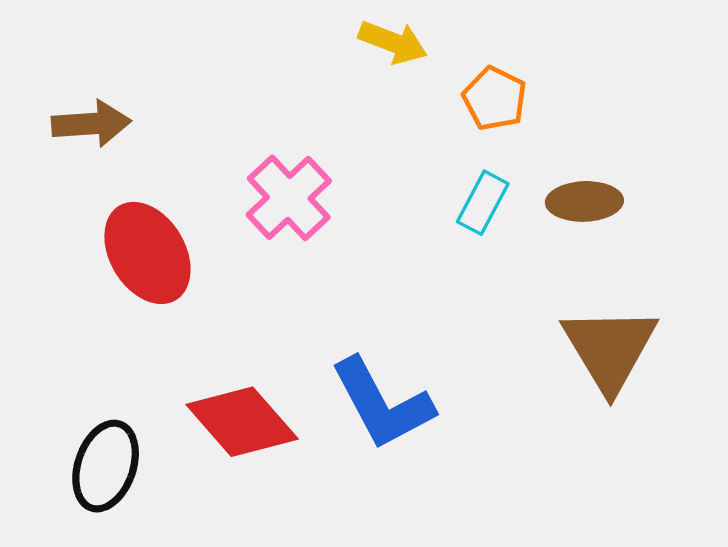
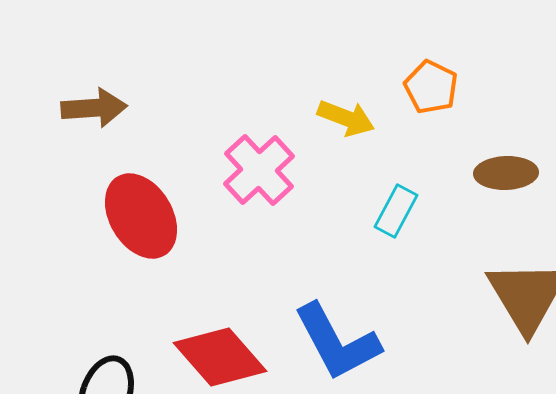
yellow arrow: (393, 42) -> (346, 118), moved
cyan rectangle: (483, 203) -> (396, 211), moved

